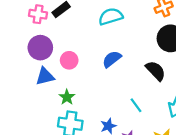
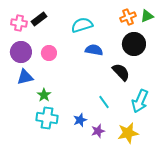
blue semicircle: (112, 59) -> (94, 50), moved, turned 48
pink circle: (69, 60) -> (49, 53), moved

